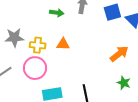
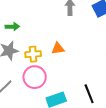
green arrow: (57, 13) -> (12, 27), moved

